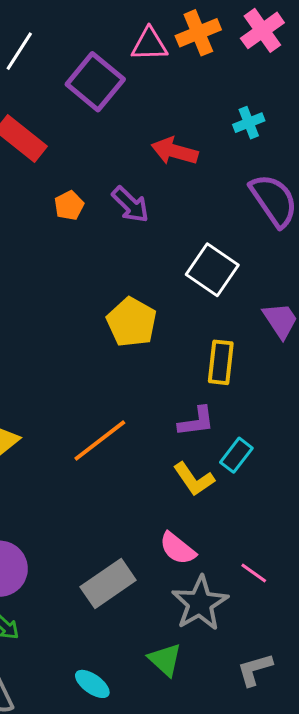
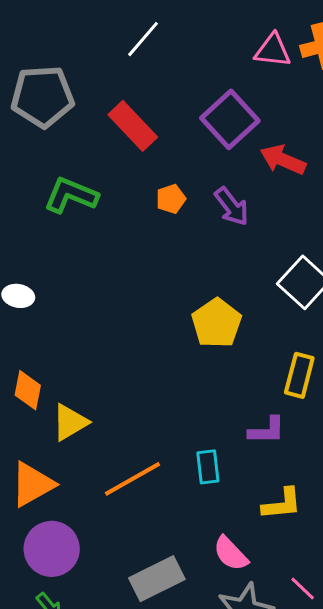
purple square: (95, 82) -> (230, 119), moved
orange line: (100, 441) -> (133, 479), moved
cyan rectangle: (236, 455) -> (208, 467), moved, turned -52
yellow L-shape: (194, 479) -> (282, 504), moved, turned -69

